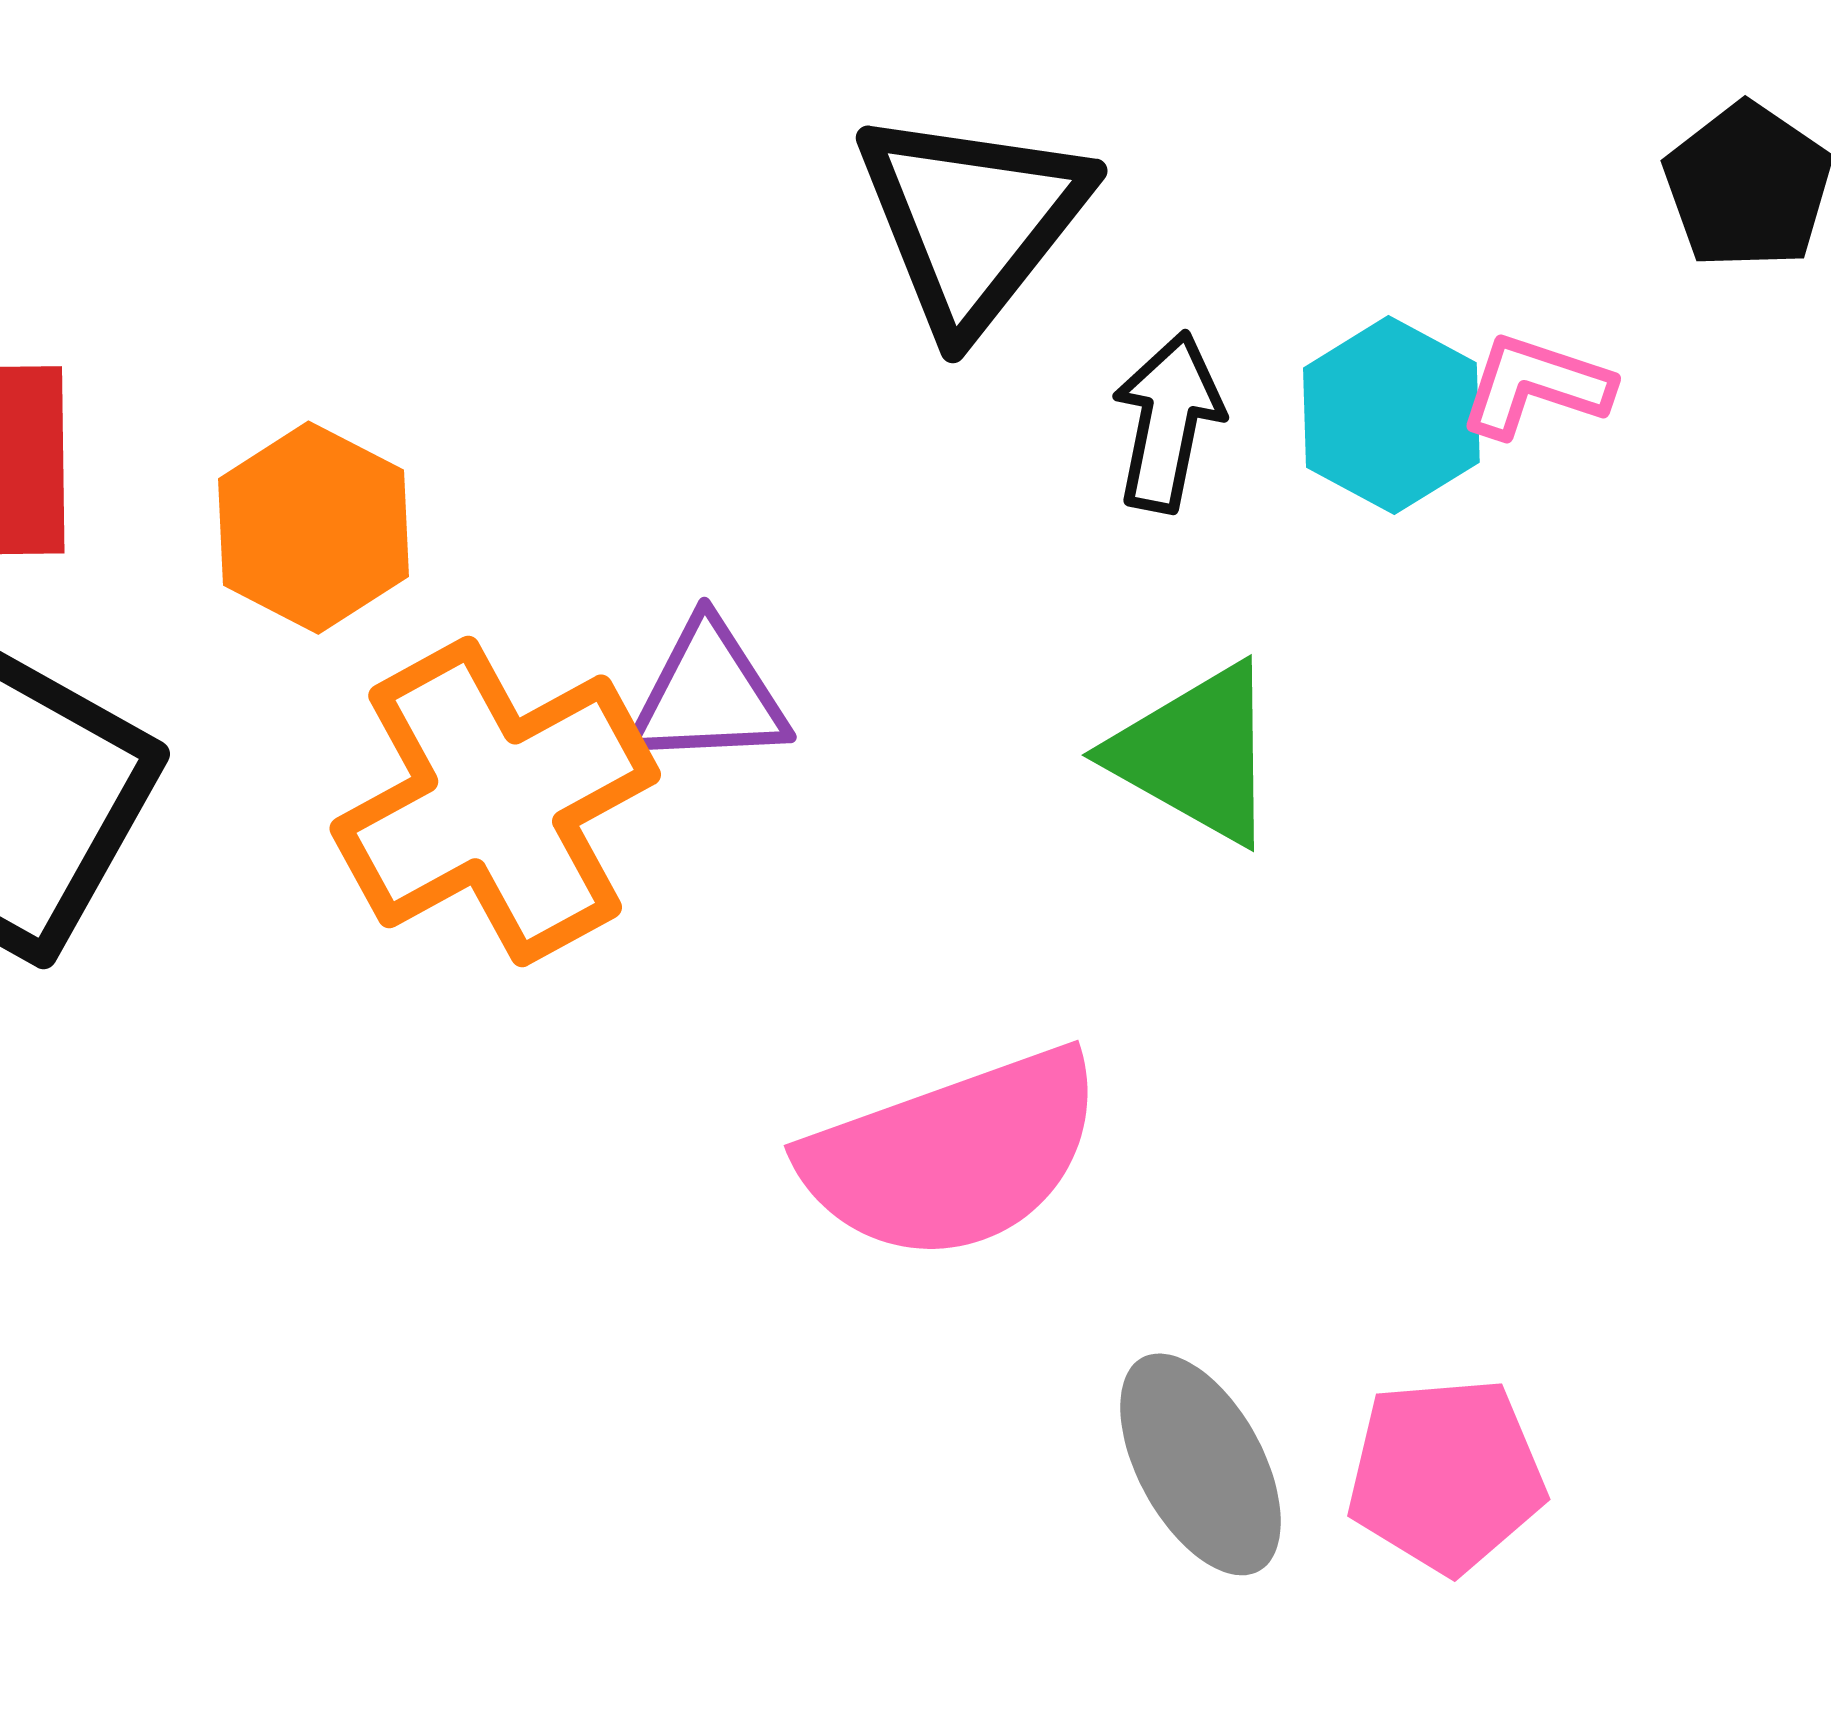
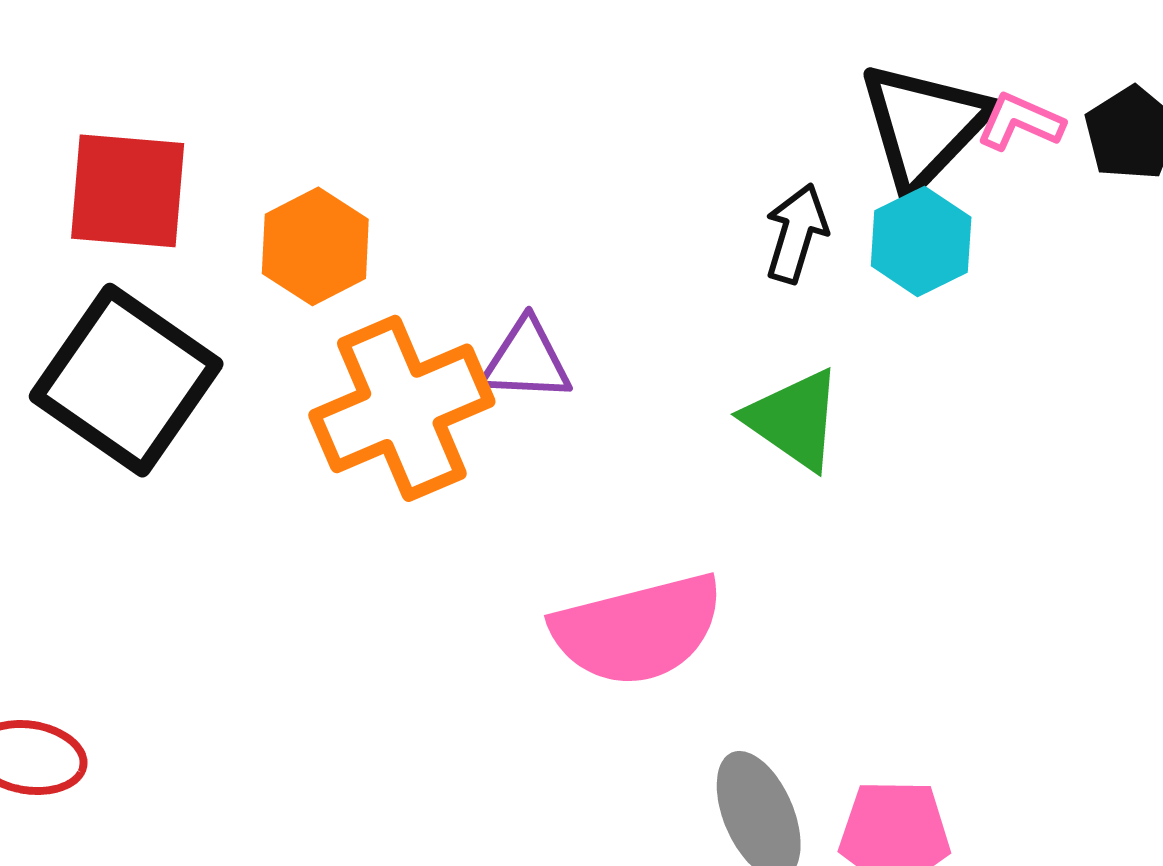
black triangle: (972, 220) -> (924, 125), moved
pink L-shape: (1535, 386) -> (1020, 122), moved

